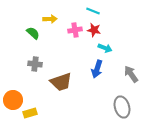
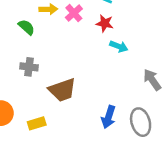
pink cross: (75, 30) -> (74, 13), moved, turned -32
blue arrow: (97, 69) -> (109, 117), moved
yellow rectangle: (30, 113) -> (37, 123), moved

